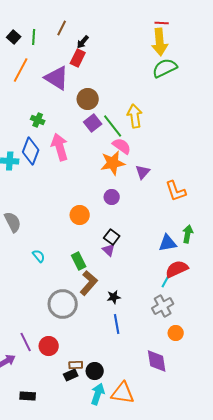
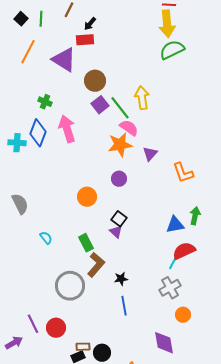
red rectangle: (78, 58) -> (85, 40), turned 60

